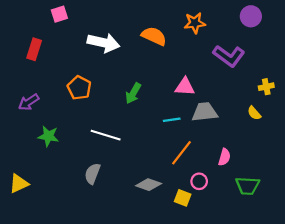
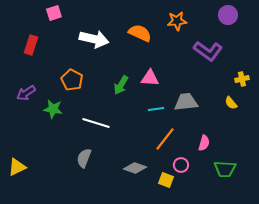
pink triangle: (185, 87) -> (150, 78), moved
green star: (48, 136) -> (53, 109), moved

